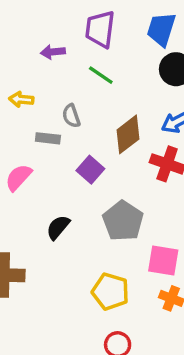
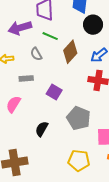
purple arrow: (53, 52) -> (20, 28), size x1.6
gray semicircle: (71, 116) -> (36, 54), moved
brown diamond: (128, 134) -> (70, 52), moved

